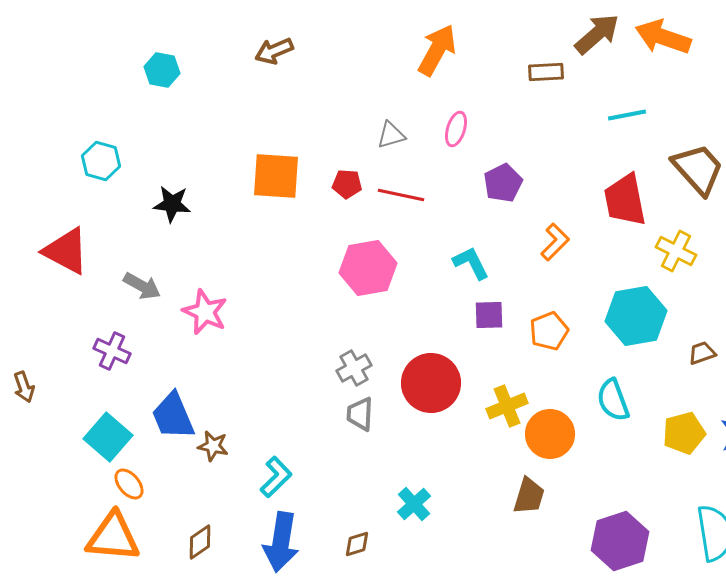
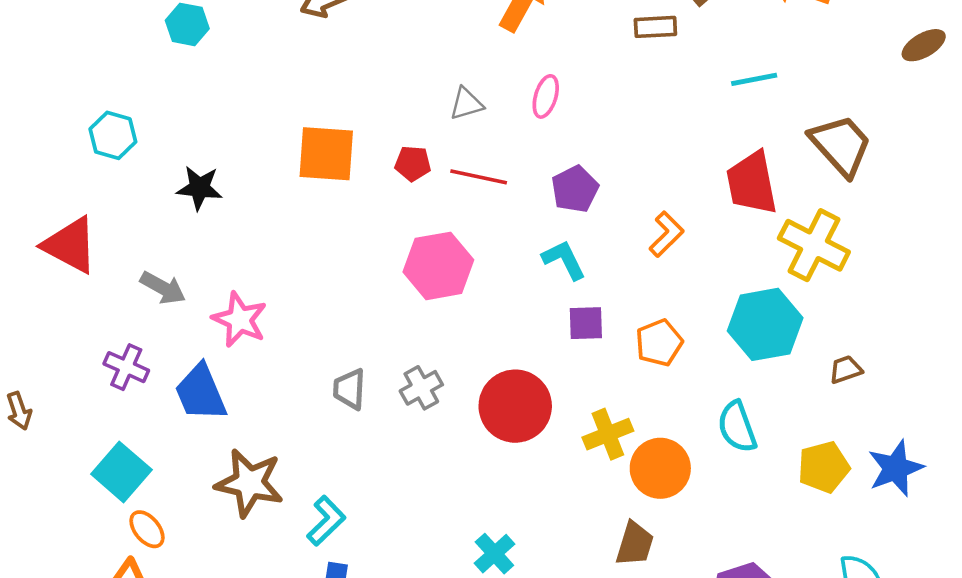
purple pentagon: (503, 183) -> (575, 189), moved
yellow cross: (676, 251) -> (814, 245), size x1.4
gray trapezoid: (360, 414) -> (349, 389), moved
blue trapezoid: (173, 416) -> (201, 393), moved
brown star: (213, 446) -> (249, 483), size x1.8

